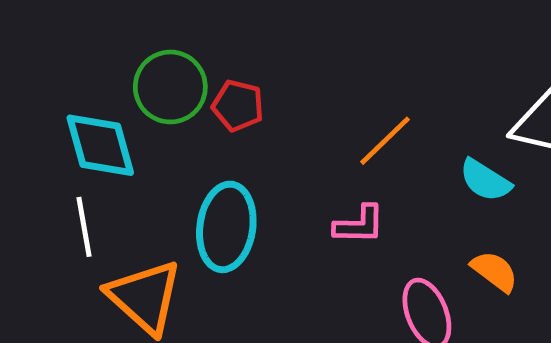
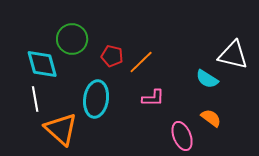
red pentagon: (238, 106) -> (112, 56), moved
orange line: (385, 141) -> (141, 62), moved

